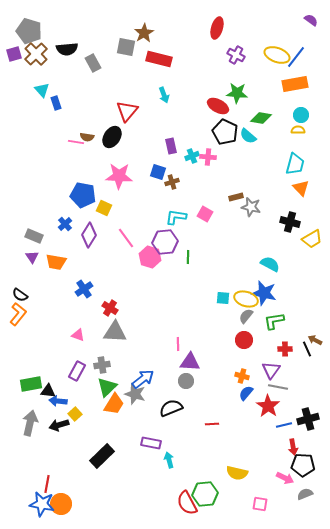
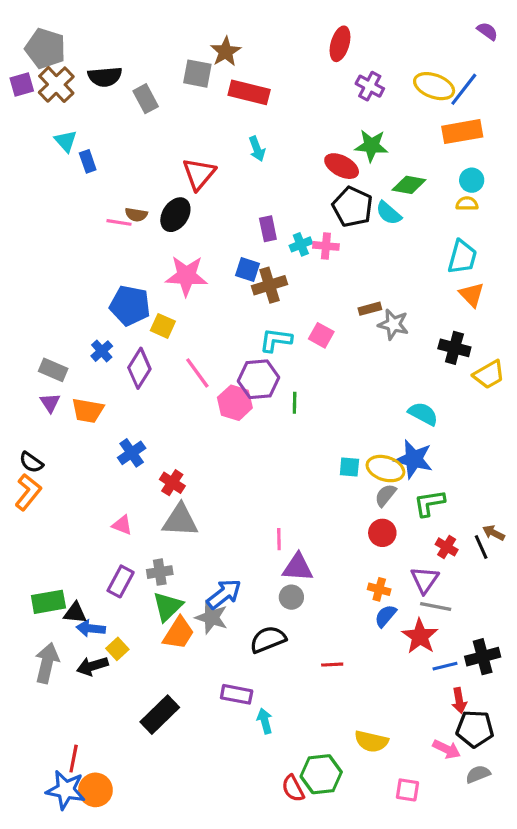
brown cross: (172, 182) -> (269, 285), size x1.5
red cross: (285, 349) -> (447, 547), turned 32
red semicircle: (187, 503) -> (293, 788), size x0.7

